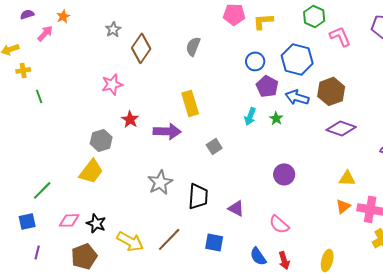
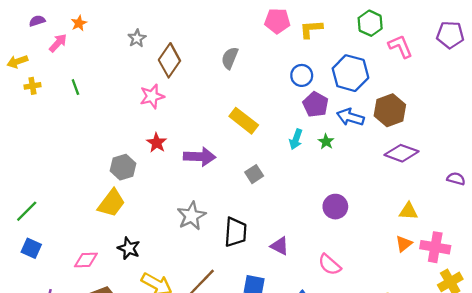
pink star: (112, 84) -> (152, 96), moved
green line: (39, 96) -> (75, 87), moved
yellow rectangle: (190, 103) -> (244, 121), moved, turned -35
green line: (42, 190) -> (27, 211), moved
blue square: (27, 221) -> (31, 248), moved, turned 36
black star: (96, 223) -> (129, 248), moved

